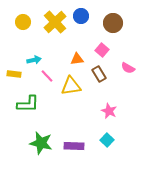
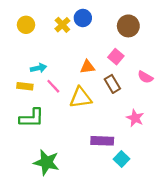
blue circle: (81, 16) -> (83, 18), moved
yellow cross: (55, 22) -> (62, 25), size x0.6
yellow rectangle: (14, 74) -> (25, 86), moved
pink star: (109, 111) -> (135, 118), moved
purple rectangle: (74, 146) -> (102, 141), moved

